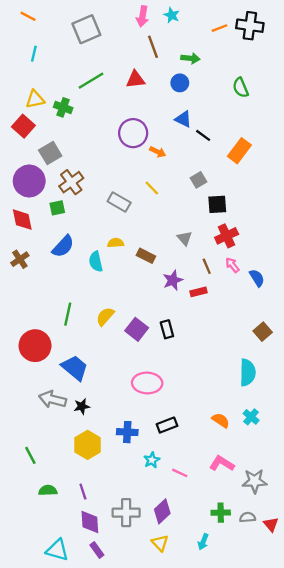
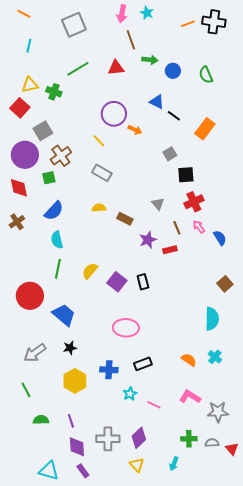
green arrow: (190, 58) -> (150, 60), moved
blue circle: (180, 83) -> (173, 71), moved
yellow line: (152, 188) -> (99, 141), moved
cyan semicircle: (96, 262) -> (57, 240), moved
gray arrow: (53, 399) -> (35, 353), moved, turned -50

